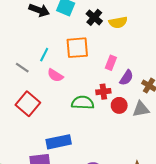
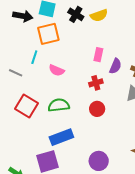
orange square: (77, 48) -> (48, 34), moved
pink semicircle: (55, 75) -> (57, 70), moved
green semicircle: (83, 103) -> (59, 105), moved
red circle: (119, 105) -> (97, 109), moved

